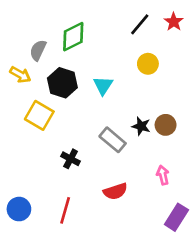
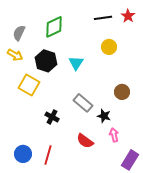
black line: (140, 24) -> (103, 18), turned 42
gray semicircle: (38, 50) -> (19, 33), moved
black star: (141, 126) -> (104, 116), moved
pink arrow: (163, 175) -> (114, 135), moved
red semicircle: (115, 191) -> (85, 141), turned 54
blue circle: (19, 209) -> (23, 154), moved

